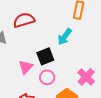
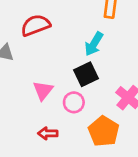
black square: (45, 56) -> (86, 74), moved

